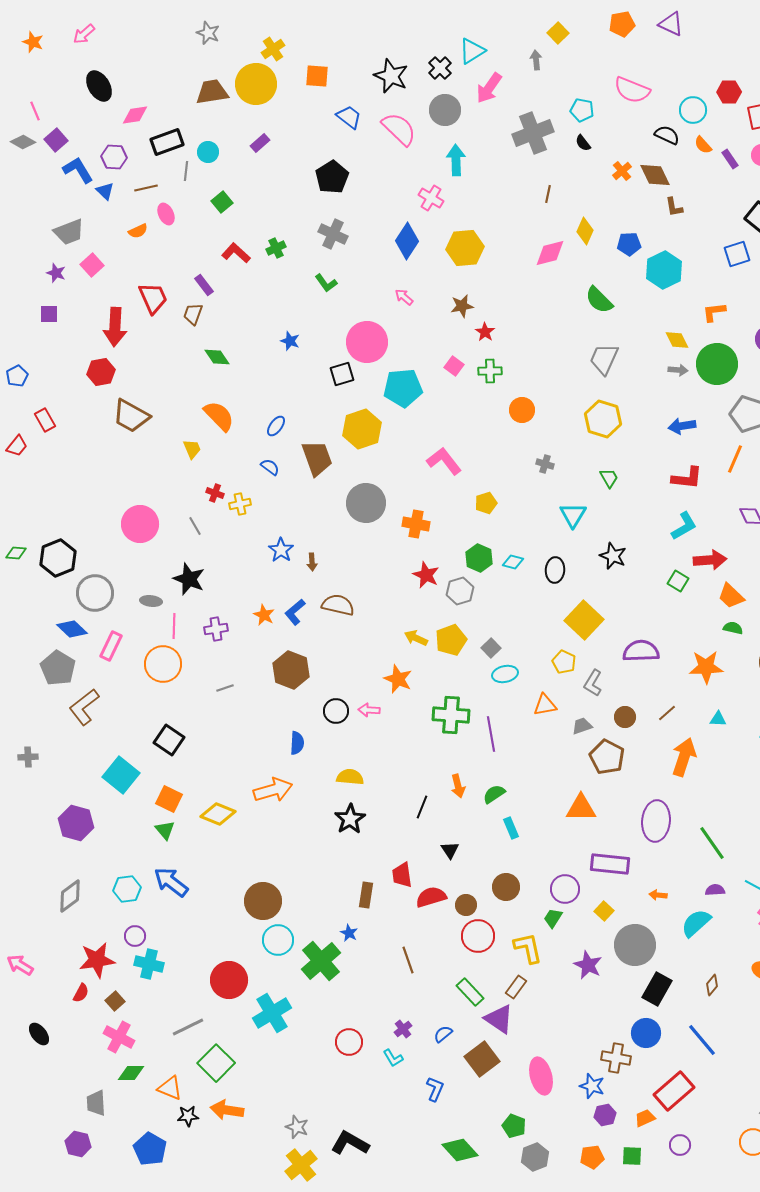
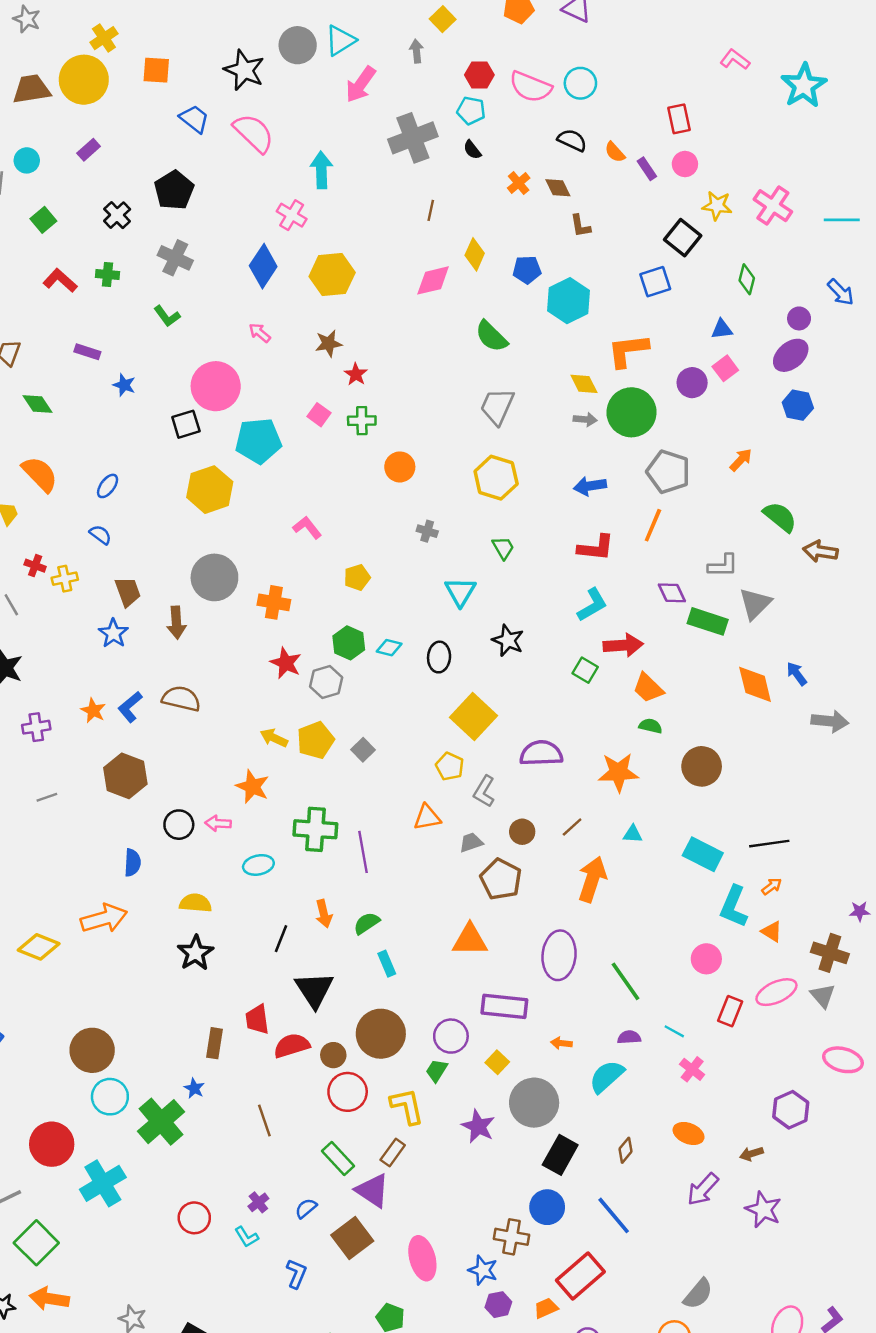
black cross: (440, 68) -> (117, 215), moved
red hexagon: (729, 92) -> (479, 75), moved
gray circle: (445, 110) -> (298, 45), moved
cyan circle: (693, 110) -> (580, 83), moved
brown diamond: (655, 175) -> (558, 188), size x0.7
green cross: (276, 248) -> (108, 274), turned 30
purple rectangle: (204, 285) -> (87, 352), moved, turned -35
orange L-shape: (714, 312) -> (628, 351), size x1.5
brown trapezoid: (317, 458) -> (128, 592), moved, size x0.7
pink L-shape: (444, 461) -> (307, 528), size x0.7
brown arrow: (312, 562) -> (176, 623), moved, size x1.5
cyan ellipse: (505, 674) -> (258, 865), moved
black triangle: (450, 850) -> (314, 990), size x1.8
brown circle: (506, 887) -> (381, 1034), size x1.5

